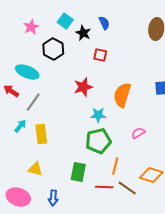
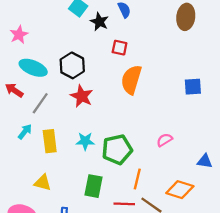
pink star: (31, 27) -> (19, 35), moved
black hexagon: (53, 49) -> (72, 65), moved
red star: (83, 87) -> (82, 96), moved, turned -30
orange semicircle: (122, 95) -> (131, 80), moved
cyan star: (98, 115) -> (85, 141), moved

